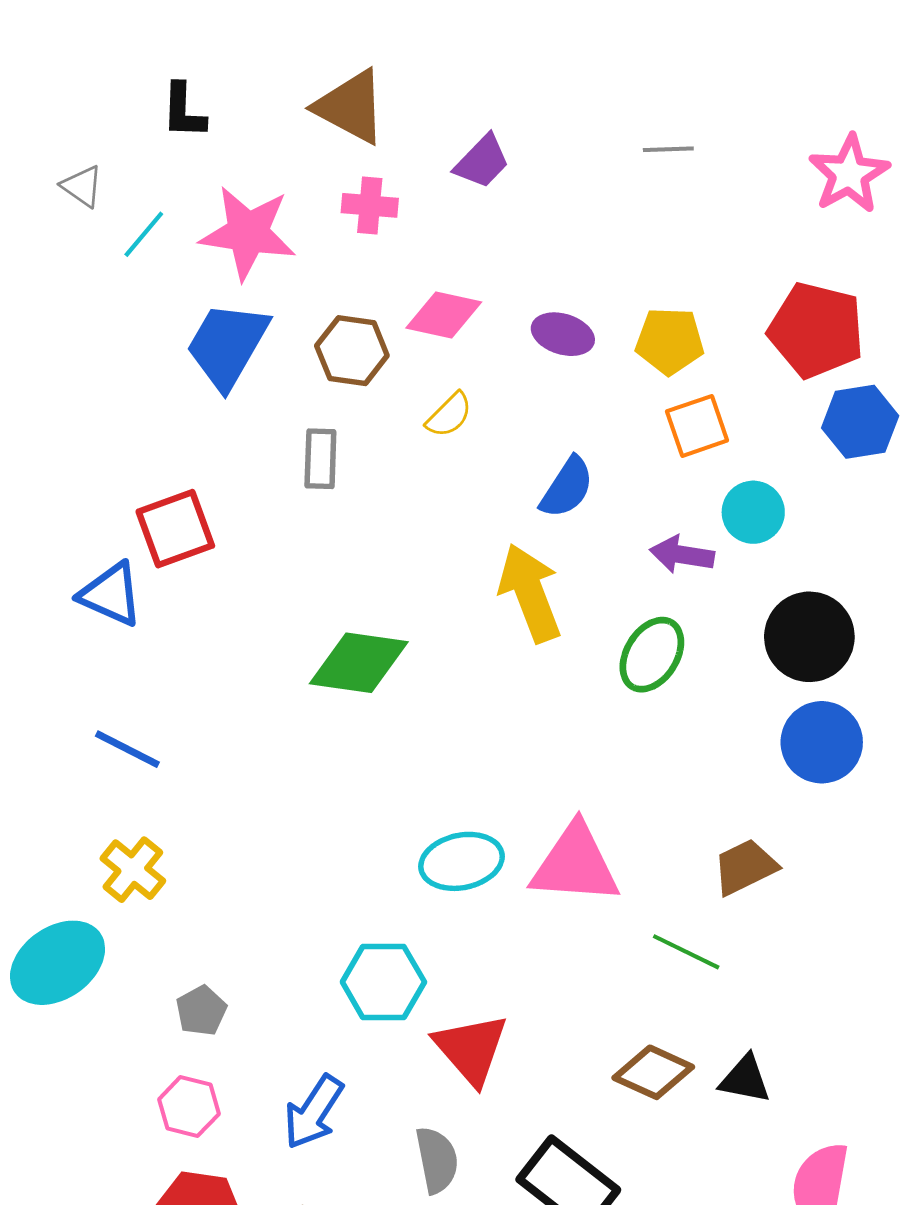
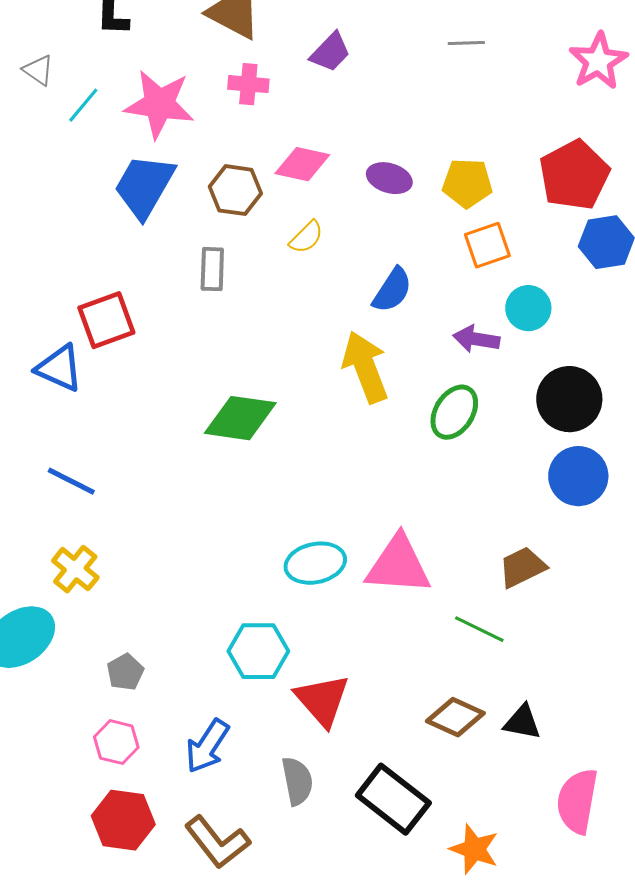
red pentagon: (816, 330) -> (574, 175), turned 30

